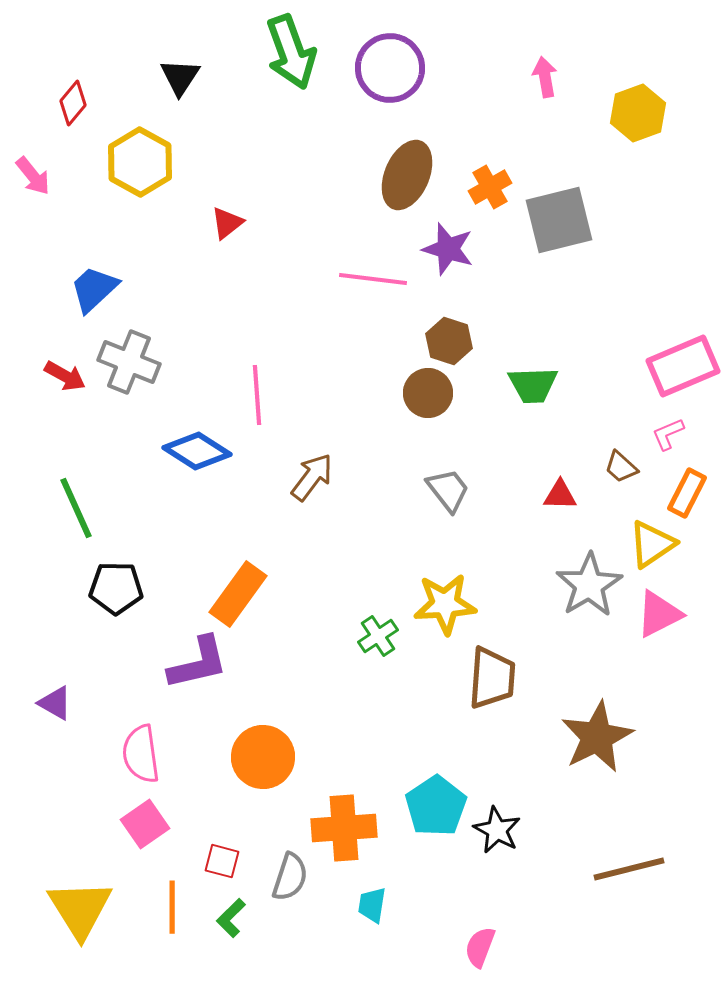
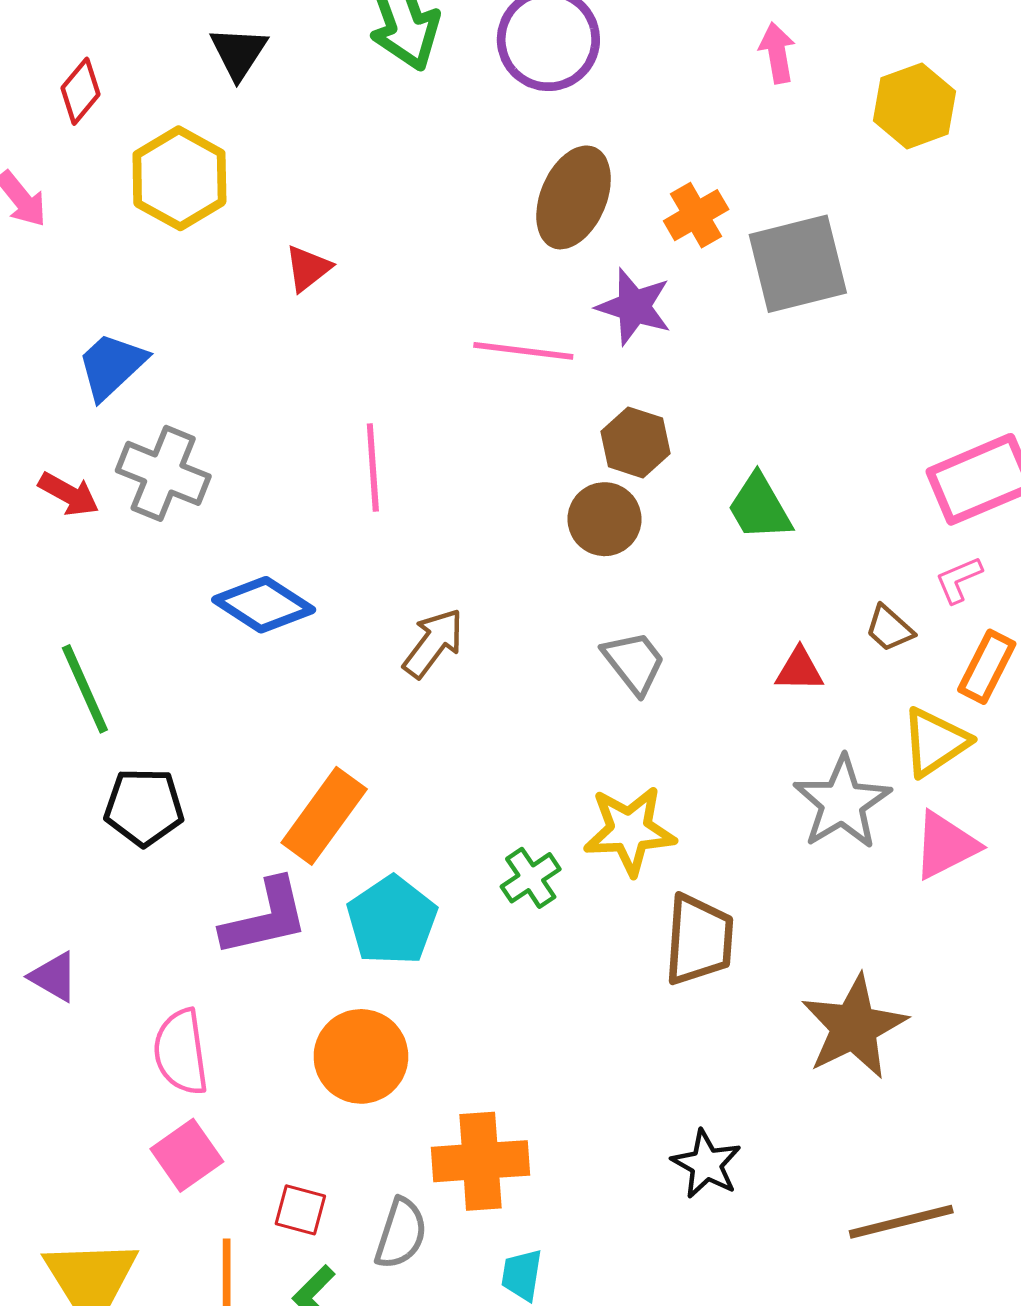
green trapezoid: (533, 385) -> (759, 507), turned 62
pink line: (257, 395) -> (373, 468), moved
cyan pentagon: (436, 806) -> (392, 921), moved

